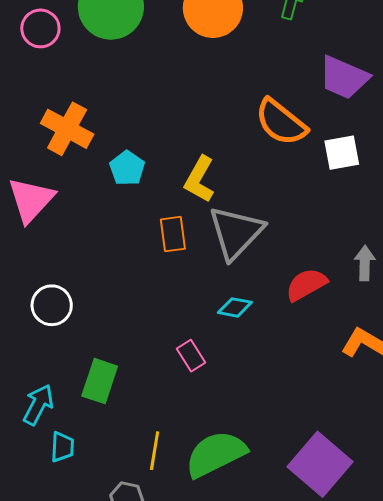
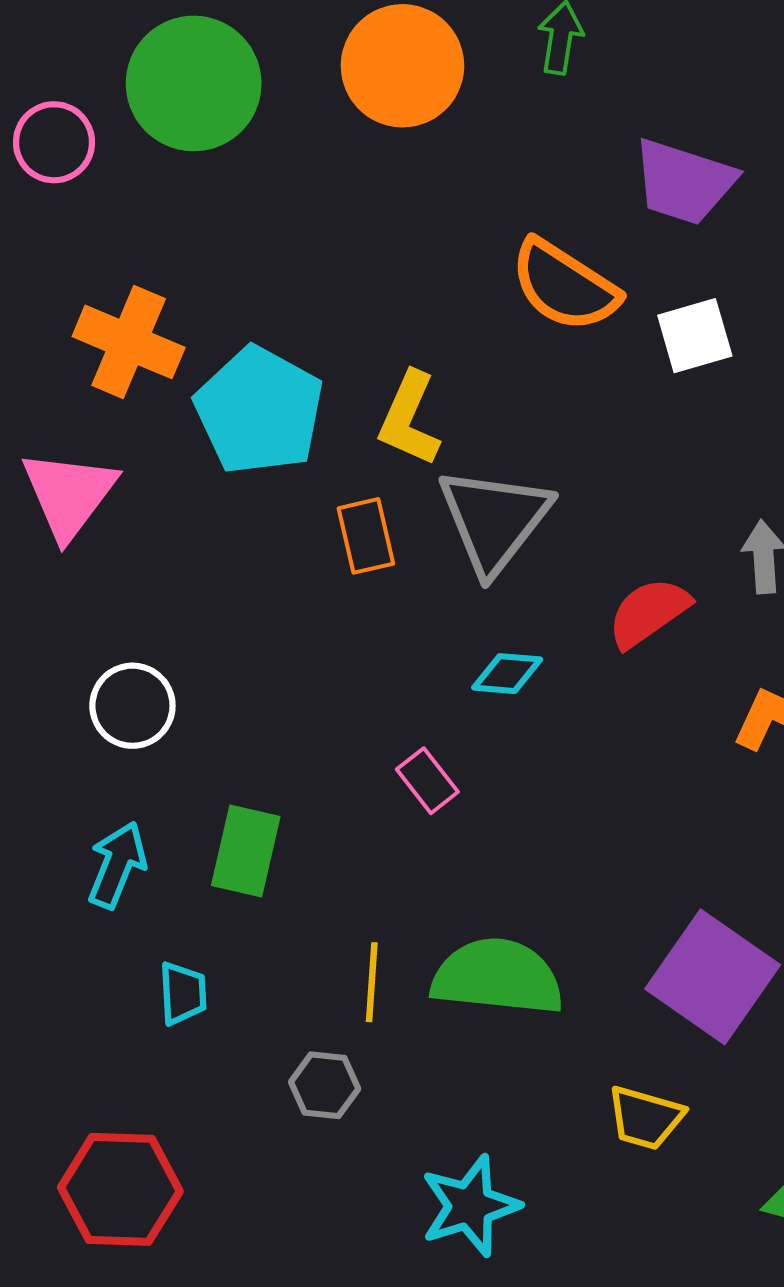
cyan pentagon: (127, 168) -> (259, 411), size x1.8
cyan arrow: (38, 405) -> (117, 865), moved
green semicircle: (216, 454) -> (497, 977), turned 38

